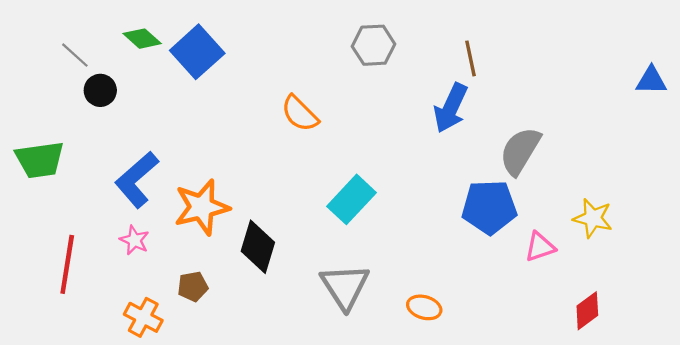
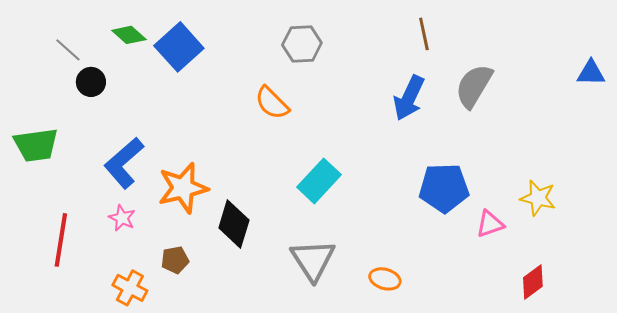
gray hexagon: (374, 45) -> (302, 44), moved
brown line: (471, 58) -> (424, 34), moved
gray semicircle: (520, 151) -> (474, 86), moved

